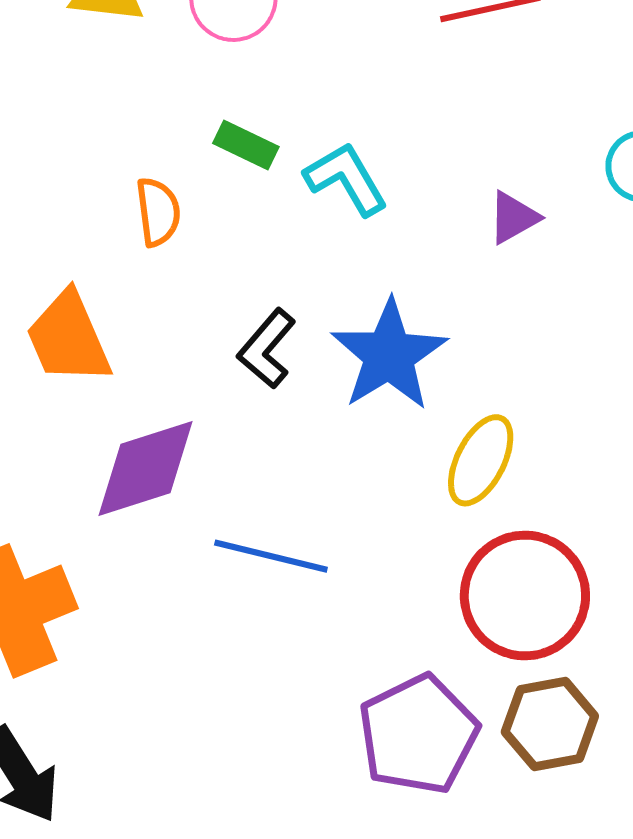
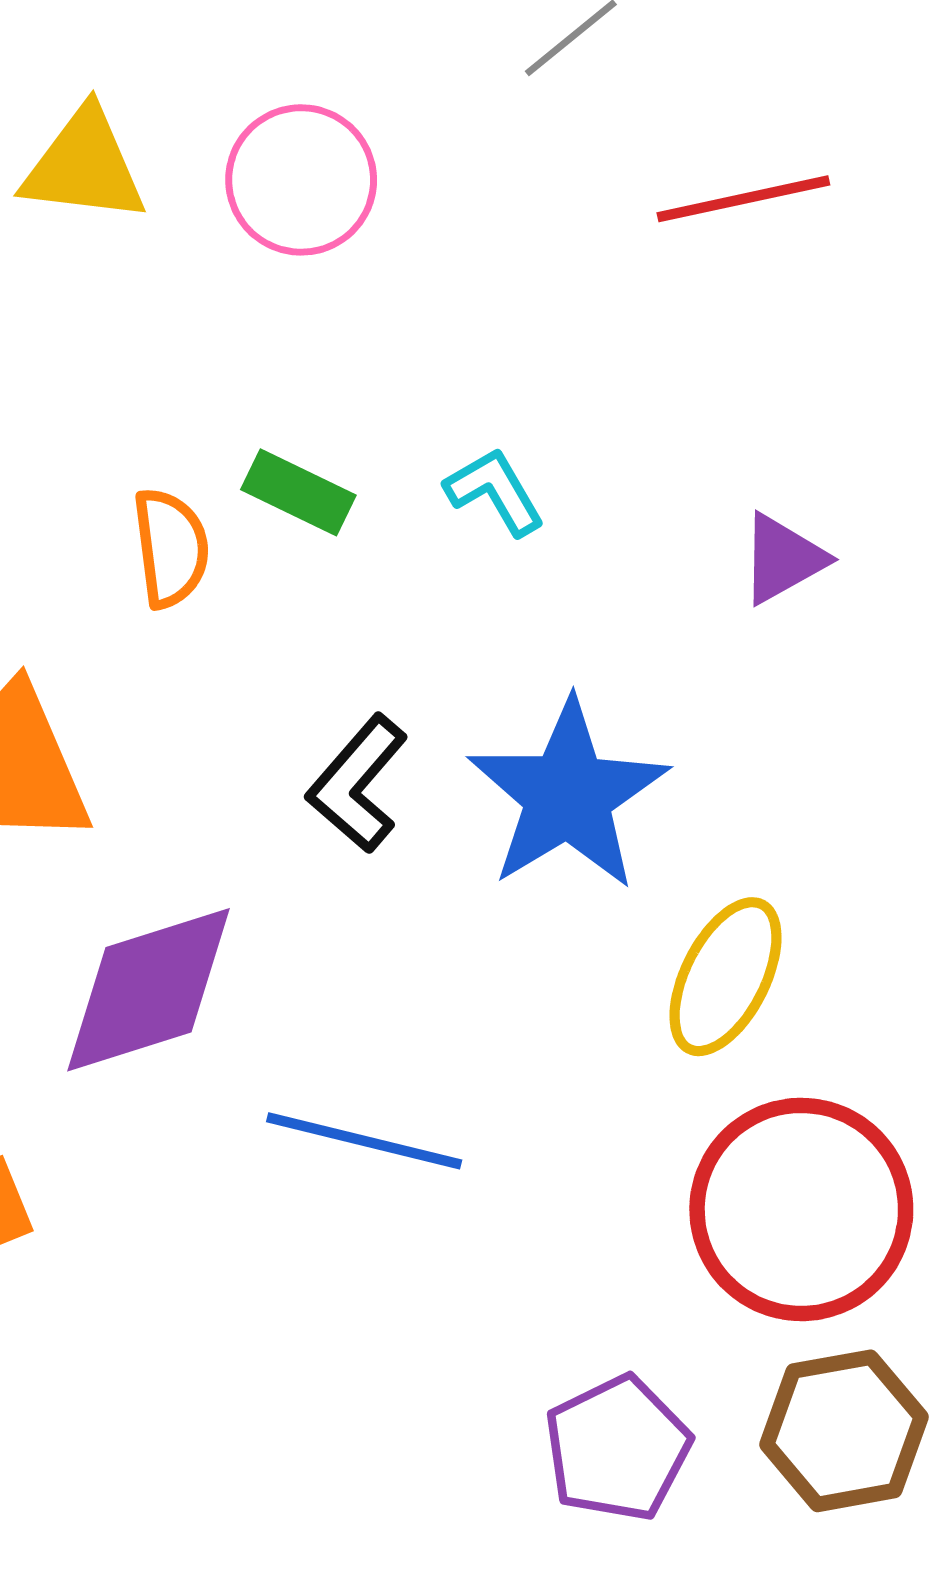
green rectangle: (246, 145) -> (298, 492), moved
cyan L-shape: (346, 179) -> (495, 491), size x0.7
purple pentagon: (418, 734) -> (617, 1448), size x0.7

